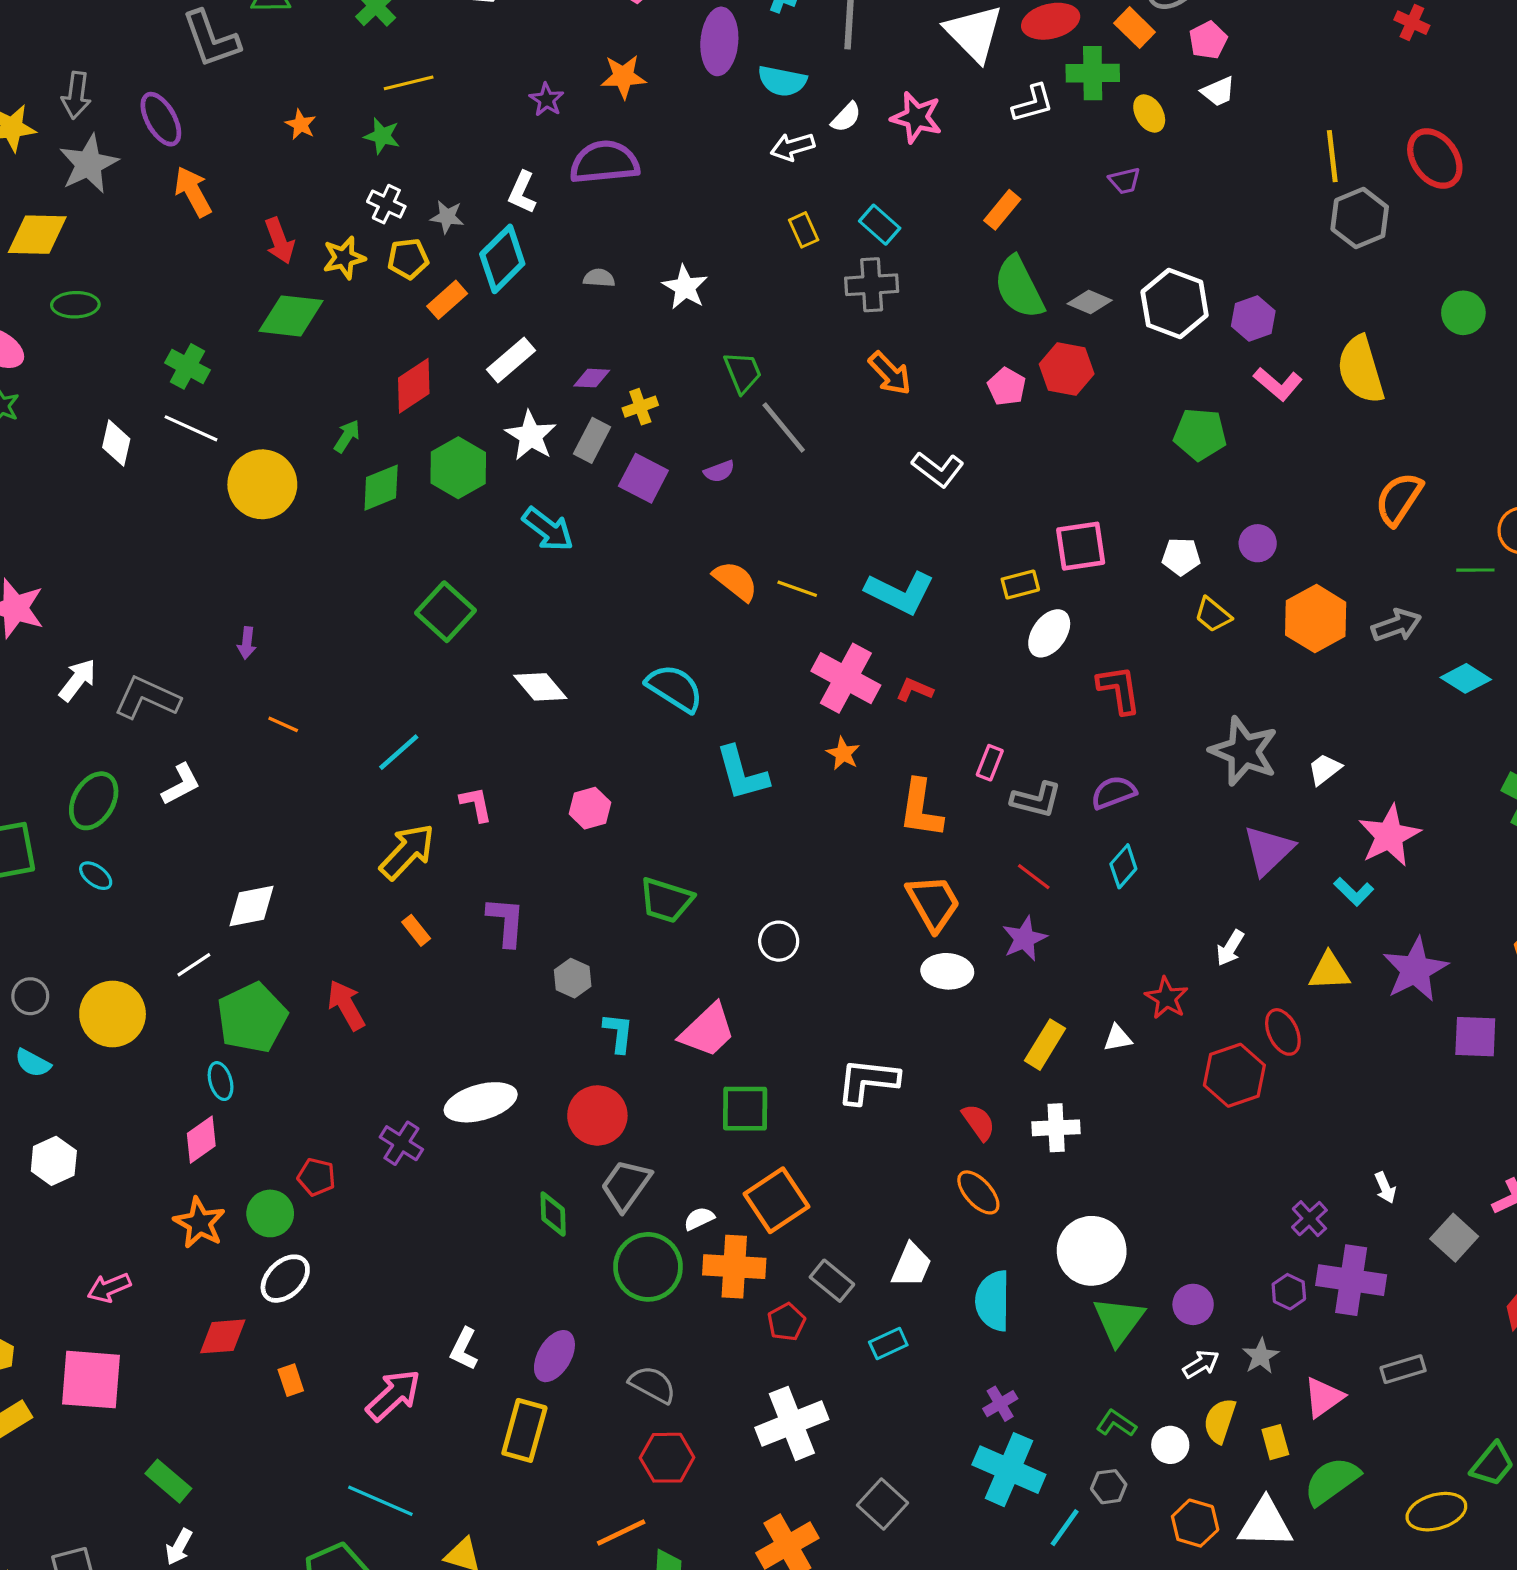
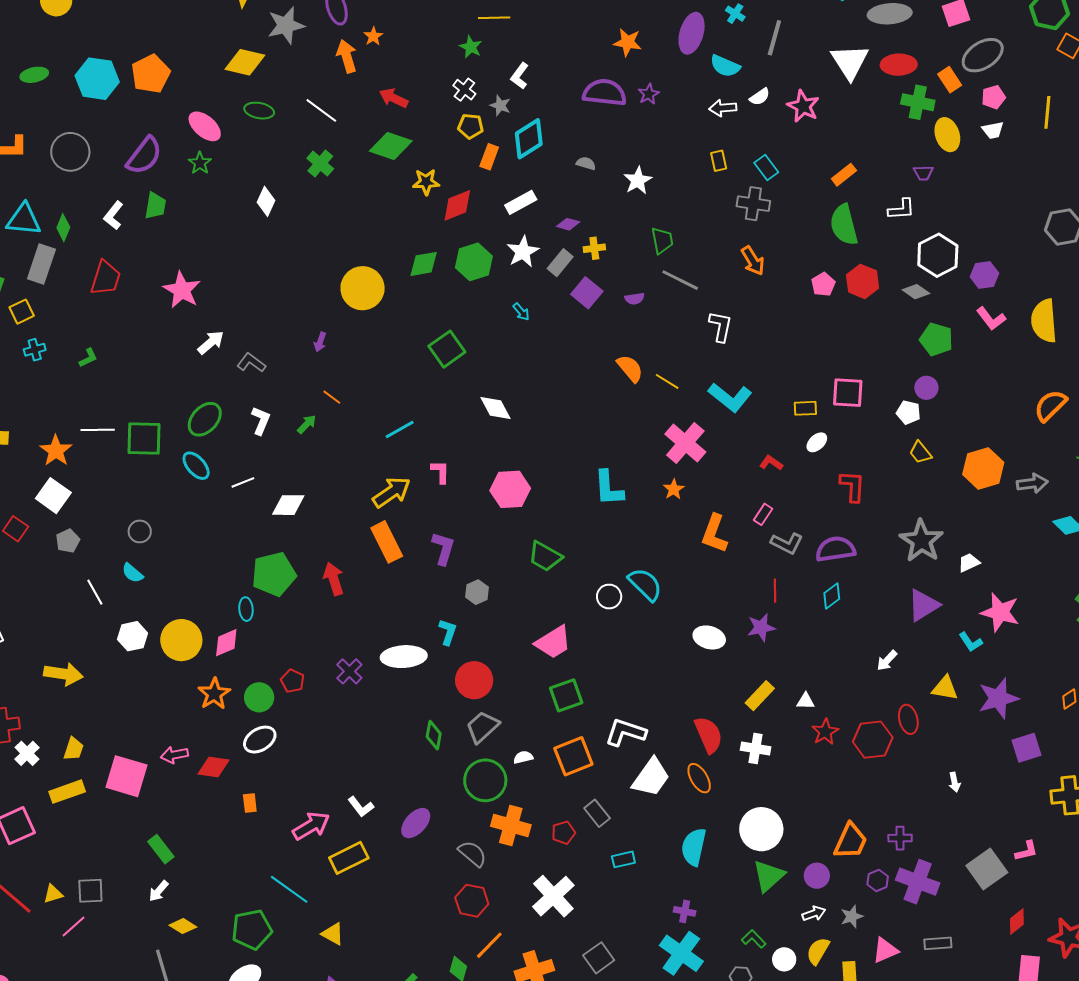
purple star: (547, 100) -> (649, 94), moved
white L-shape: (1033, 103) -> (901, 209), moved
yellow ellipse: (1149, 114) -> (947, 135), size x1.4
orange star: (301, 124) -> (373, 36), moved
yellow line: (1332, 156) -> (1047, 112), moved
white L-shape: (522, 192) -> (520, 76), moved
red arrow: (279, 241) -> (394, 98), turned 124
yellow star: (344, 258) -> (426, 182), moved
orange rectangle: (447, 300) -> (489, 157), turned -40
gray diamond: (1090, 302) -> (916, 292), moved
white line: (191, 428) -> (321, 110), moved
gray line: (784, 428) -> (680, 280), turned -36
green arrow: (347, 436) -> (307, 424), moved
white L-shape: (938, 469) -> (721, 326), moved, turned -128
yellow circle: (262, 484) -> (363, 288), moved
cyan arrow: (548, 529) -> (521, 312), size x0.6
purple circle: (1258, 543) -> (926, 388), moved
white ellipse: (1049, 633) -> (817, 442), size x0.7
cyan semicircle: (675, 688) -> (645, 584), moved
red L-shape: (914, 690) -> (771, 463), moved
gray L-shape: (147, 698) -> (251, 363), size x0.7
white L-shape: (181, 784) -> (261, 421), turned -52
purple semicircle: (1114, 793) -> (835, 549), size x1.4
pink hexagon: (590, 808) -> (510, 489), size x1.5
pink star: (1389, 836) -> (1000, 612), turned 30
cyan ellipse: (96, 876) -> (196, 466), size x1.4
red line: (1034, 877) -> (775, 591), turned 40
orange trapezoid: (933, 903) -> (851, 841), moved, turned 42
orange rectangle: (416, 930) -> (387, 542), size x2.0
white line: (194, 965) -> (243, 482), moved
red star: (1167, 998) -> (825, 732), moved
yellow circle: (113, 1014) -> (181, 640), moved
cyan L-shape: (618, 1033) -> (448, 632), moved
purple square: (1475, 1037) -> (1026, 748), turned -32
white L-shape: (868, 1081) -> (625, 732), moved
green square: (745, 1109) -> (566, 695), turned -32
red semicircle: (979, 1122) -> (709, 735), size x1.5
white arrow: (1385, 1188) -> (955, 782), moved
purple cross: (1309, 1219) -> (900, 838), turned 30
gray square: (1454, 1238) -> (987, 869), size x1.4
white trapezoid: (911, 1265) -> (651, 777), moved, size x1.4
orange cross: (734, 1267) -> (511, 826), moved
pink arrow: (109, 1288) -> (174, 755), moved
white L-shape: (464, 1349) -> (361, 807), turned -76
purple cross: (1000, 1404) -> (685, 911), turned 30
white cross: (792, 1423) -> (553, 896), turned -33
yellow rectangle: (524, 1430) -> (349, 858), moved, turned 36
orange line: (621, 1533) -> (489, 945), moved, turned -32

